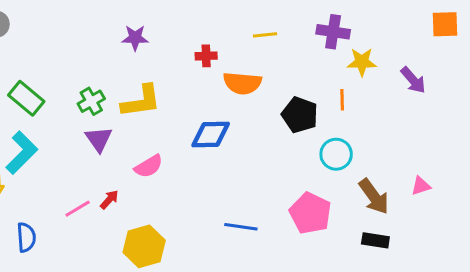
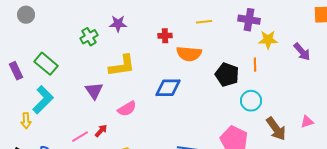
green cross: (91, 101) -> (89, 37), moved

